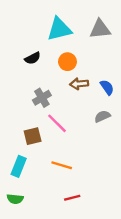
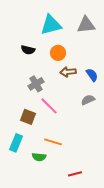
black semicircle: (33, 58) -> (28, 50), turned 40
brown square: (33, 136) -> (28, 117), turned 35
red line: (72, 198) -> (75, 174), moved
green semicircle: (15, 199) -> (39, 157), moved

